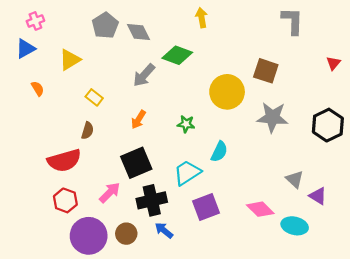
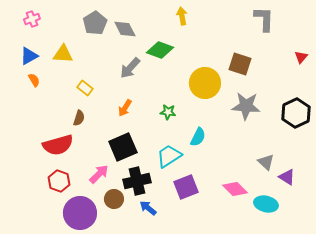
blue triangle: (25, 49) -> (29, 56), moved
yellow triangle: (70, 60) -> (63, 54), turned 35
brown circle: (126, 234) -> (114, 199), moved

